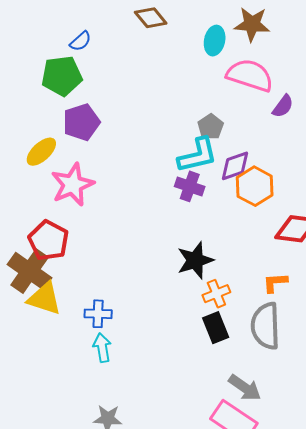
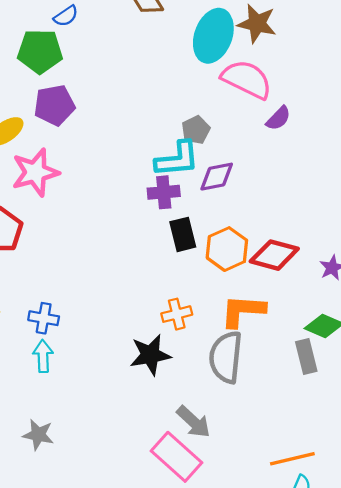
cyan ellipse: (215, 41) -> (213, 36), size x1.6
purple cross: (190, 186) -> (164, 192), turned -32
orange hexagon: (255, 186) -> (227, 249), moved
black star: (195, 260) -> (150, 355), moved
orange L-shape: (275, 283) -> (243, 311), size x1.6
black rectangle: (216, 328) -> (183, 234), moved

